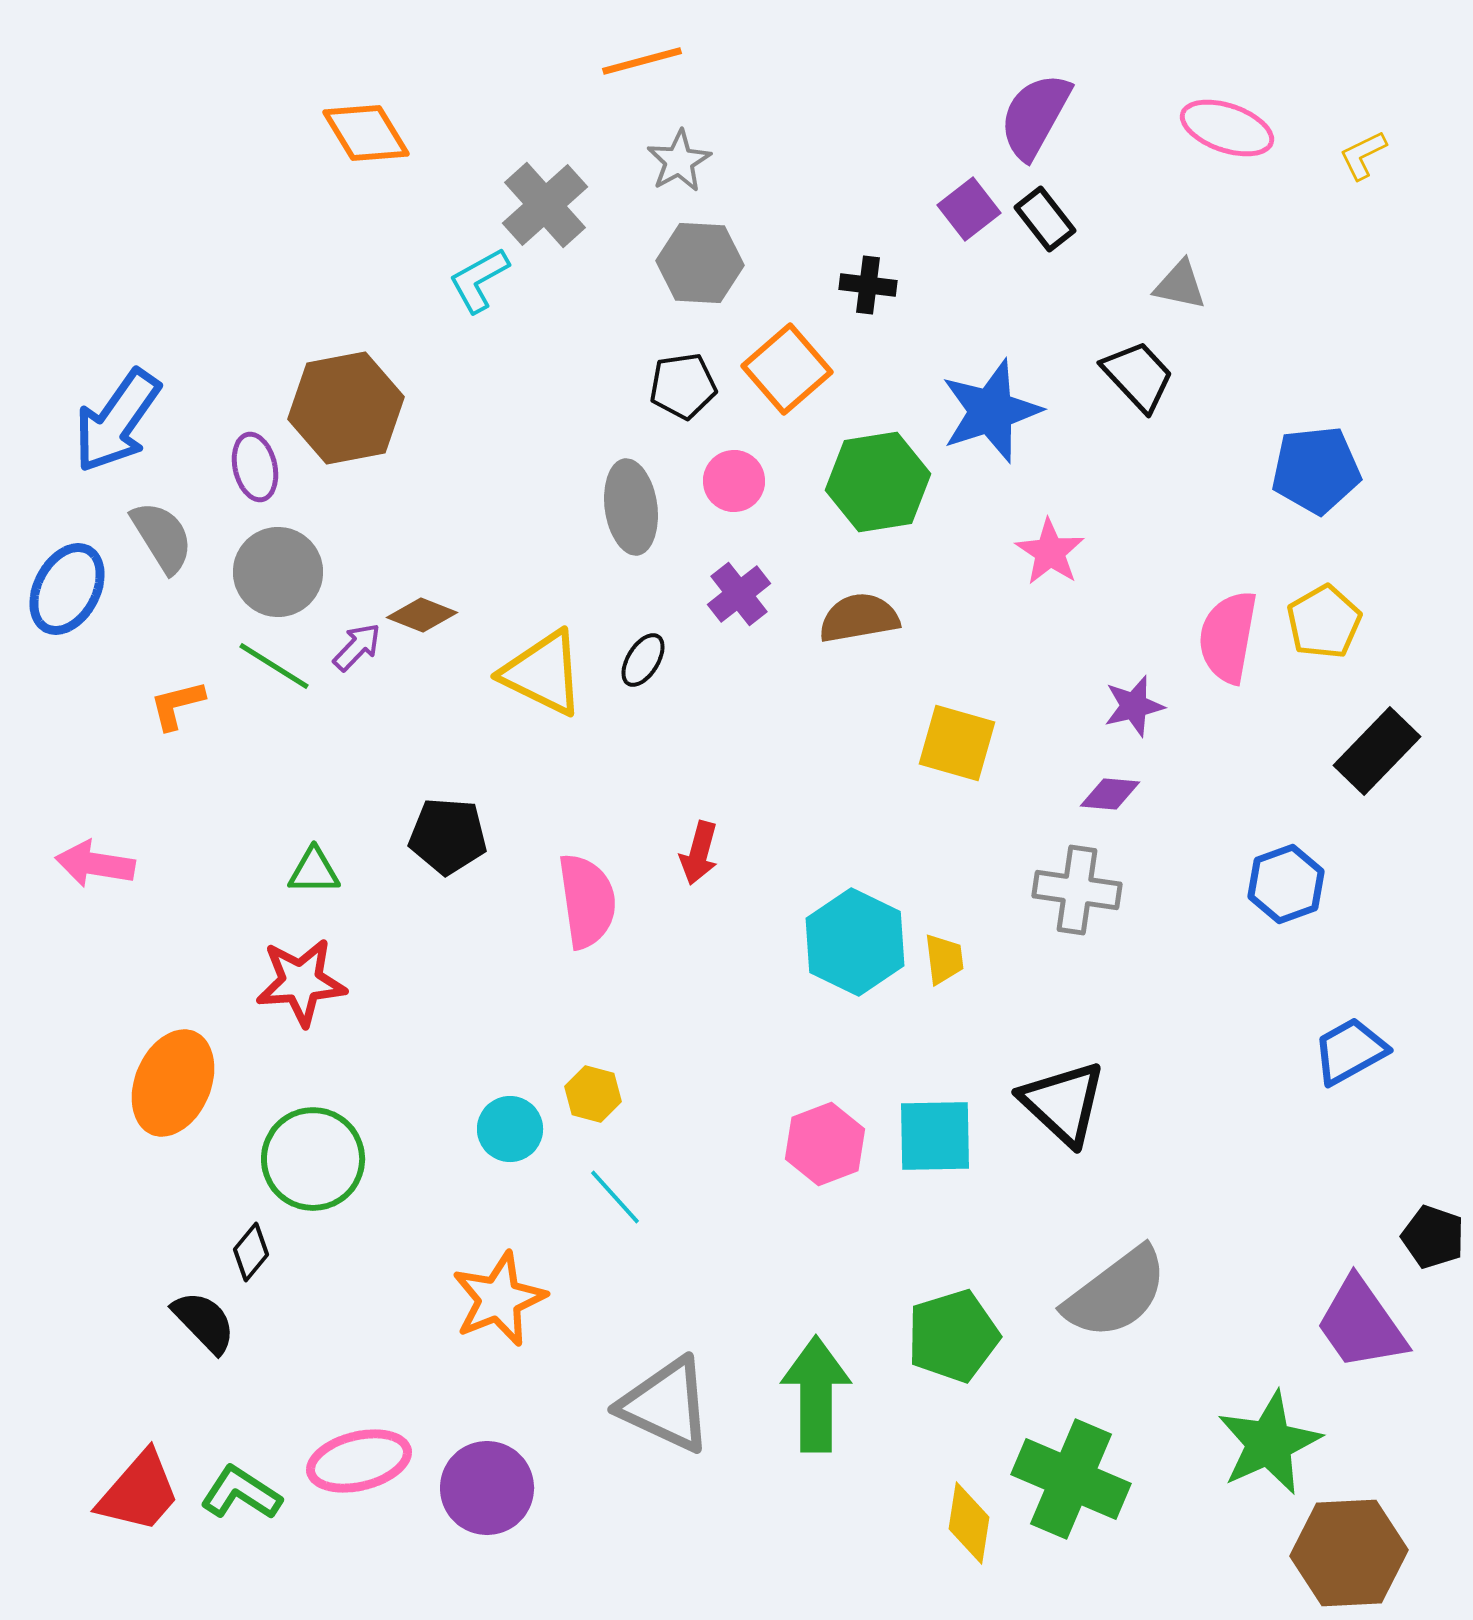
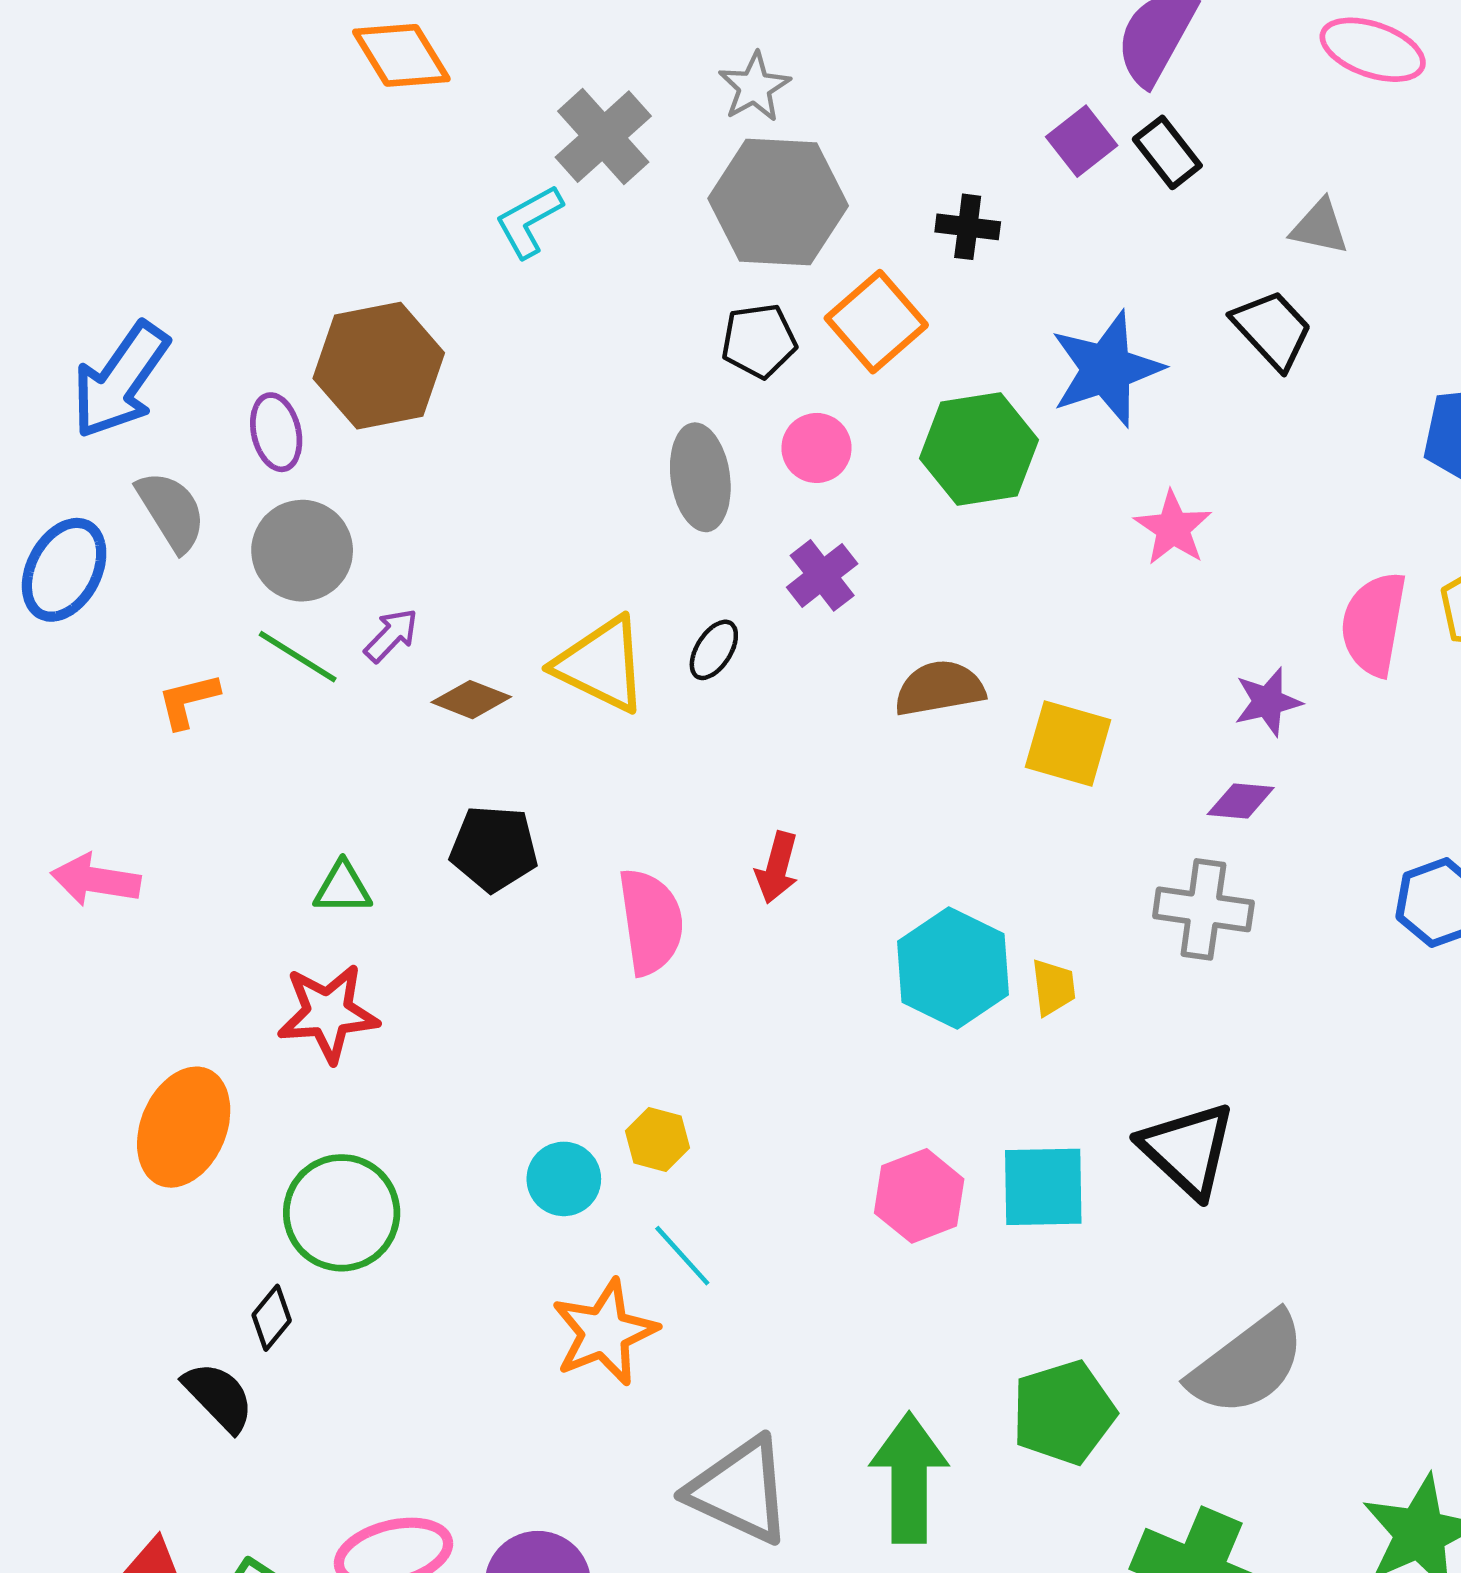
gray hexagon: (700, 263) -> (778, 202), size x1.4
brown diamond: (422, 615) -> (471, 700), moved
brown semicircle: (859, 618) -> (939, 688), moved
orange star: (499, 1299) -> (604, 1332), moved

